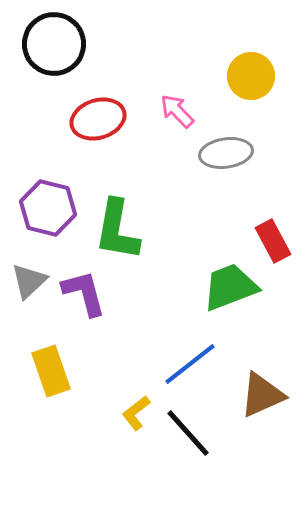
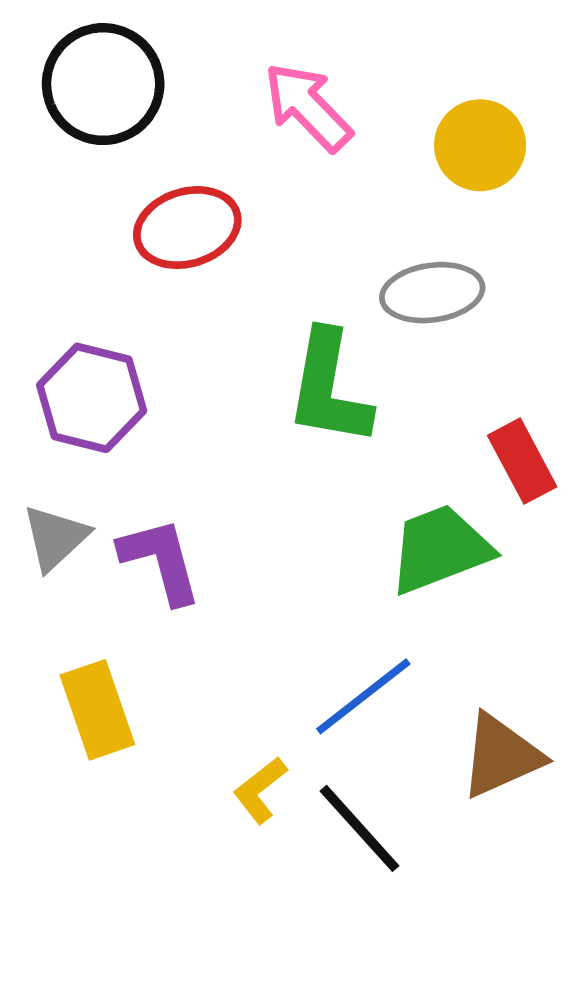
pink arrow: (177, 111) -> (308, 107), moved, size x1.4
green L-shape: (117, 230) -> (329, 388), moved

